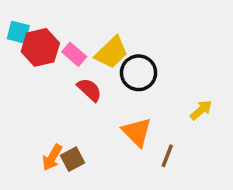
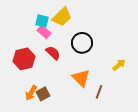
cyan square: (18, 32) -> (42, 21), moved
red hexagon: (40, 47) -> (24, 59), moved
yellow trapezoid: (111, 52) -> (62, 17), moved

